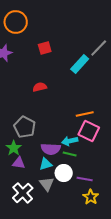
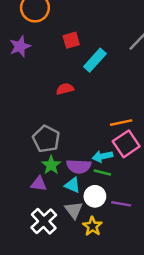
cyan rectangle: (80, 64) -> (95, 60), moved
pink square: (89, 131) -> (126, 144), turned 30
green star: (14, 148) -> (51, 165), moved
cyan triangle: (46, 164) -> (72, 185), turned 40
yellow star: (91, 197) -> (92, 226), moved

